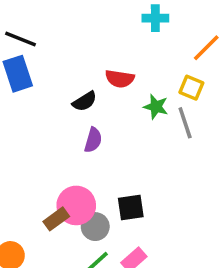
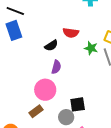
pink circle: (76, 205) -> (45, 90), moved
gray circle: (95, 227) -> (66, 117), moved

